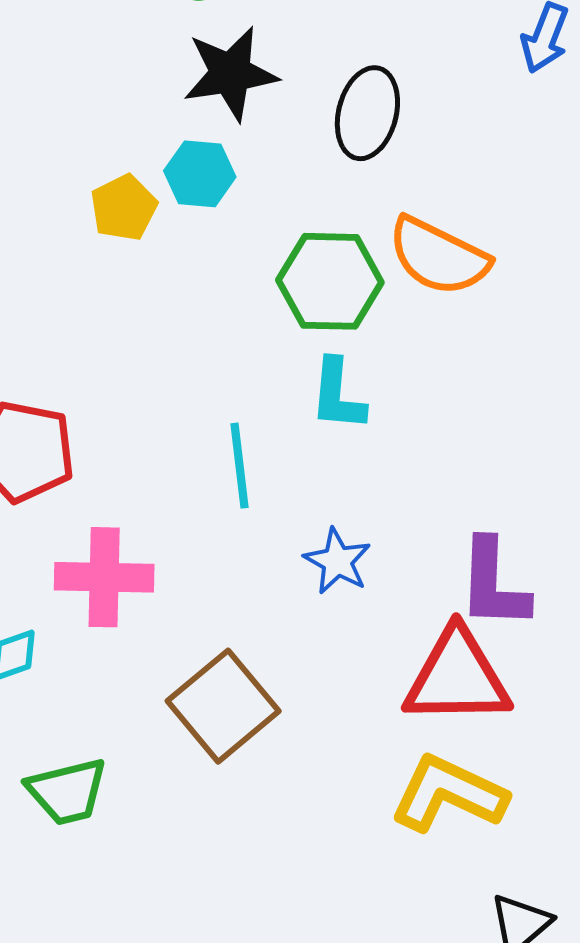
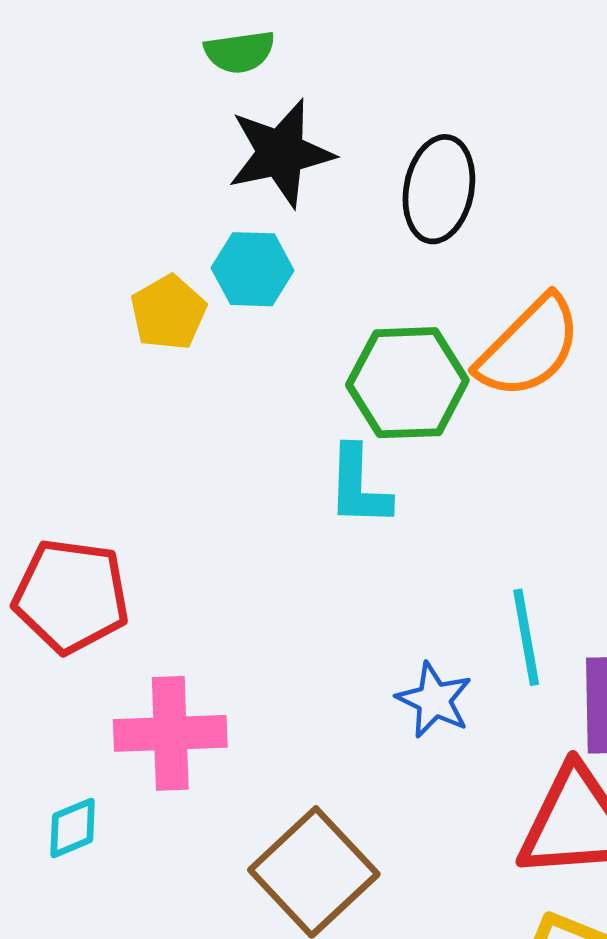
orange semicircle: (439, 256) -> (529, 347), turned -68
cyan L-shape: (338, 395) -> (359, 486), moved
cyan line: (240, 466) -> (526, 637), moved

